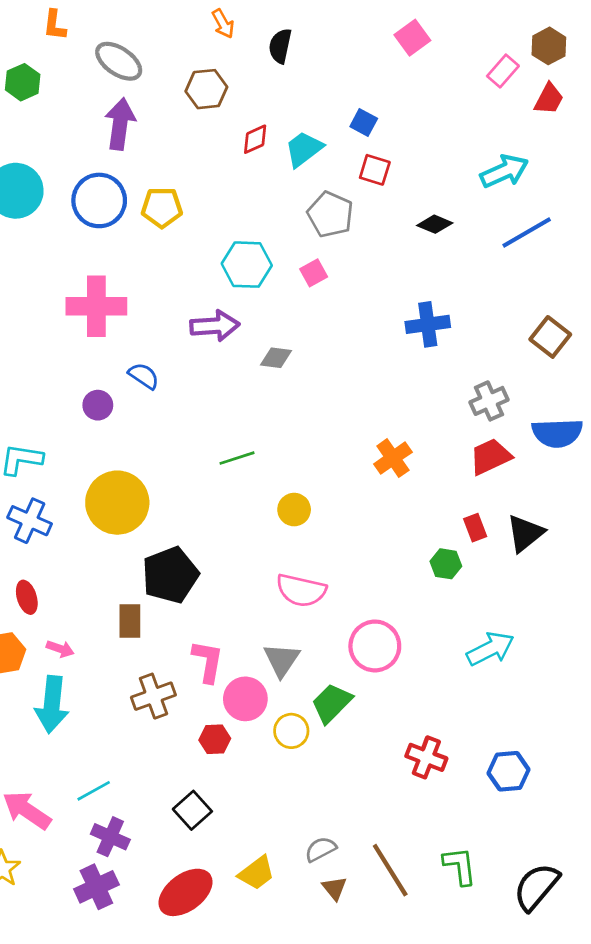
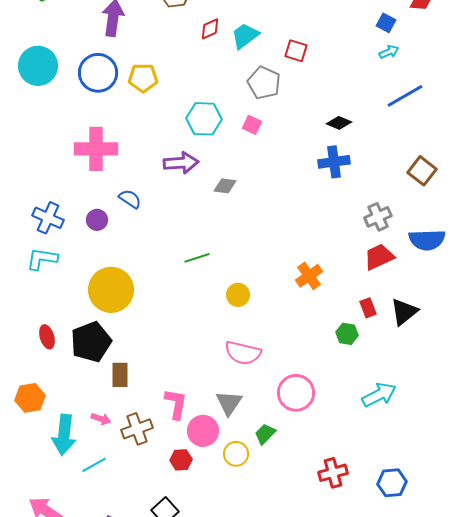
blue square: (364, 123) -> (386, 23), moved
cyan arrow: (504, 171) -> (389, 52), size x0.6
black diamond: (435, 224) -> (339, 123), moved
pink square: (314, 273) -> (252, 125), turned -36
orange cross: (393, 458) -> (309, 276), moved
blue cross: (30, 521) -> (48, 218), moved
black pentagon: (170, 575) -> (91, 342), moved
red ellipse: (27, 597) -> (47, 337), moved
pink arrow: (60, 649) -> (101, 419), moved
green trapezoid: (332, 703) -> (265, 434), size x0.7
red cross: (426, 757) -> (333, 473), turned -36
cyan line: (94, 791) -> (94, 465), moved

